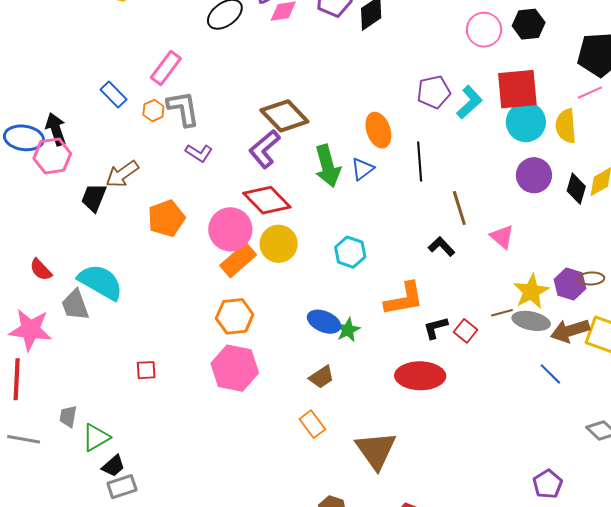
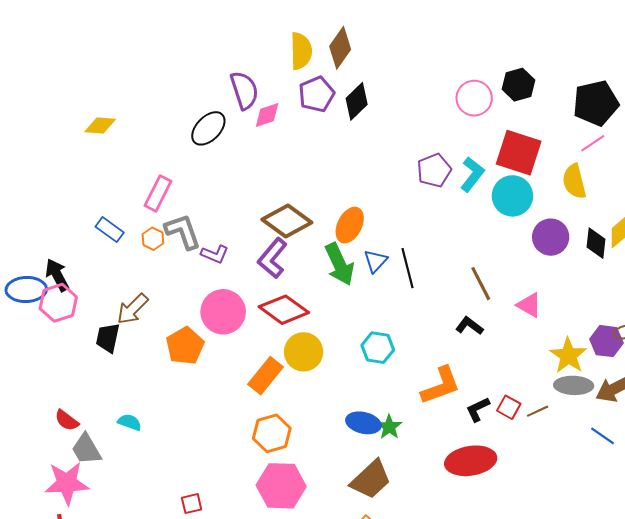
red square: (517, 89) -> (519, 153), turned 33
cyan circle: (526, 122) -> (512, 196), moved
orange ellipse: (378, 130) -> (350, 225), moved, turned 56
purple L-shape: (199, 153) -> (215, 254), moved
black line: (420, 162) -> (407, 268), moved
pink circle: (230, 229) -> (223, 312), moved
cyan semicircle: (100, 282) -> (130, 422), size x0.5
gray trapezoid: (75, 305) -> (86, 449), moved
brown line: (502, 313) -> (538, 411), moved
brown trapezoid: (322, 377) -> (371, 480), size x1.6

